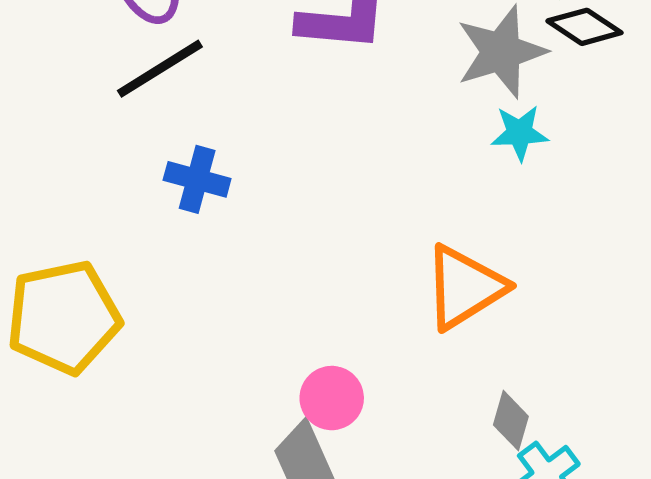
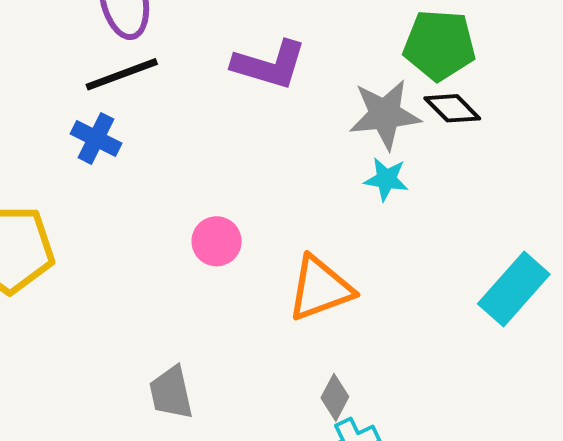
blue cross: (197, 179) -> (96, 138), moved
pink circle: (332, 398) -> (217, 241), moved

